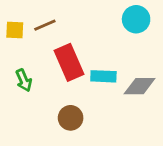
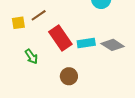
gray diamond: (140, 86) -> (113, 45), turned 45

